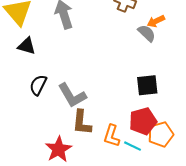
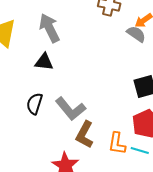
black triangle: (27, 46) -> (44, 62), moved
brown L-shape: (82, 122) -> (85, 135), turned 32

